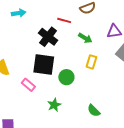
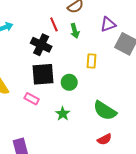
red line: (64, 20) -> (54, 24), turned 64
green arrow: (85, 38) -> (75, 31), moved, turned 56
green semicircle: (94, 111) -> (105, 111), size x1.6

